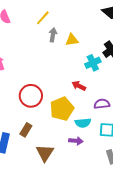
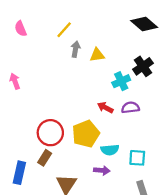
red circle: (31, 96) -> (50, 133), moved
purple semicircle: (102, 104) -> (130, 108), moved

